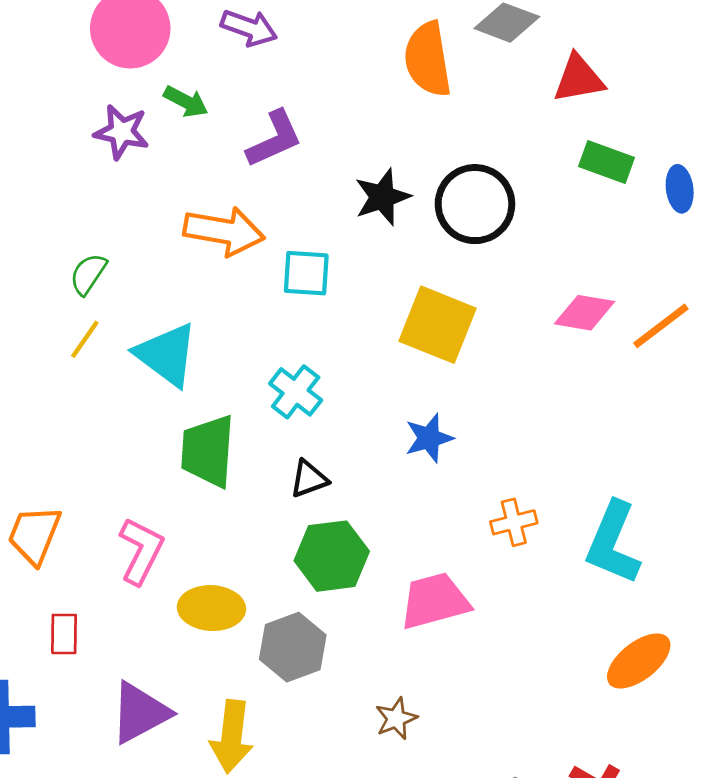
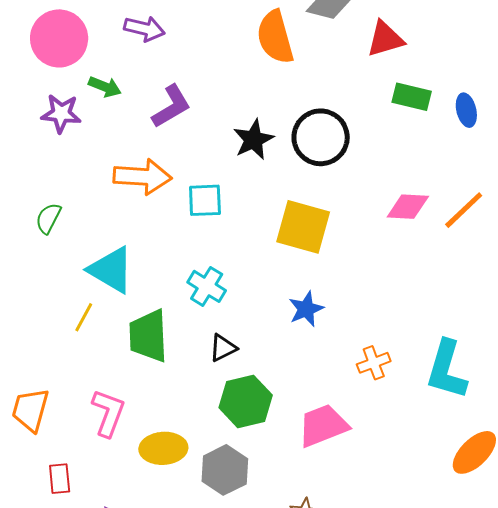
yellow line: (85, 339) -> (84, 317), moved

